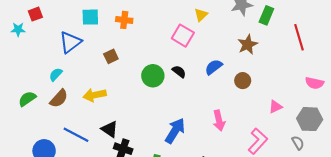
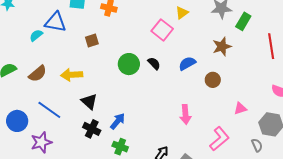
blue triangle: (70, 42) -> (55, 22), turned 40
cyan semicircle: (56, 74) -> (36, 35), moved
black triangle: (110, 129) -> (89, 102), moved
blue arrow: (175, 131) -> (118, 121), moved, size x0.7

